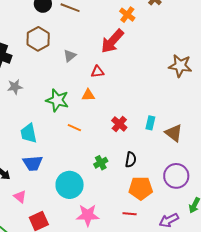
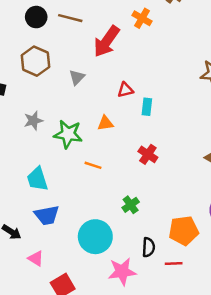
red arrow: (112, 41) -> (107, 41), moved
red triangle: (97, 72) -> (125, 90), moved
gray star: (15, 87) -> (33, 121), moved
cyan rectangle: (150, 123) -> (147, 107), moved
black semicircle: (131, 160) -> (148, 247), moved

